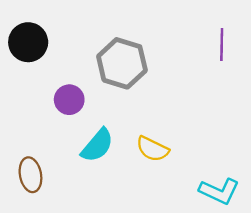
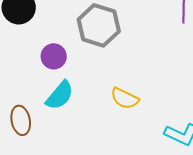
cyan semicircle: (97, 145) -> (60, 95), moved

